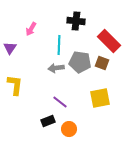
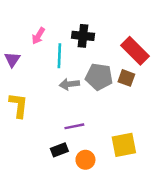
black cross: (76, 21) -> (83, 36), moved
cyan line: (59, 45) -> (59, 56), moved
yellow square: (100, 98) -> (124, 145), moved
purple line: (60, 102) -> (74, 126), turned -49

